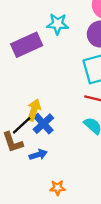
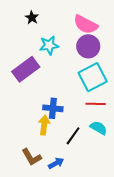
blue cross: (43, 124) -> (53, 108), moved, turned -30
black line: (22, 125) -> (73, 136), moved

